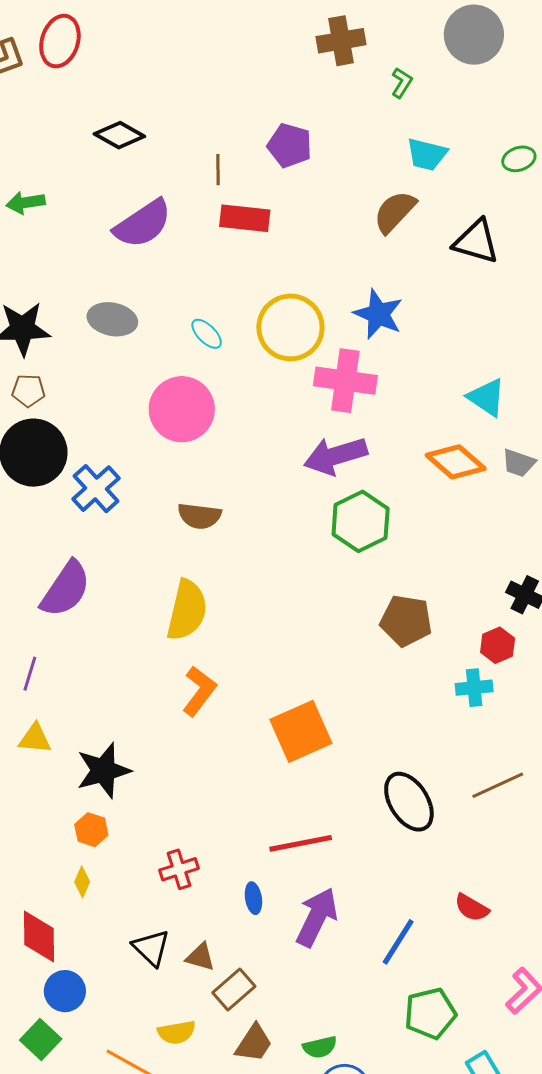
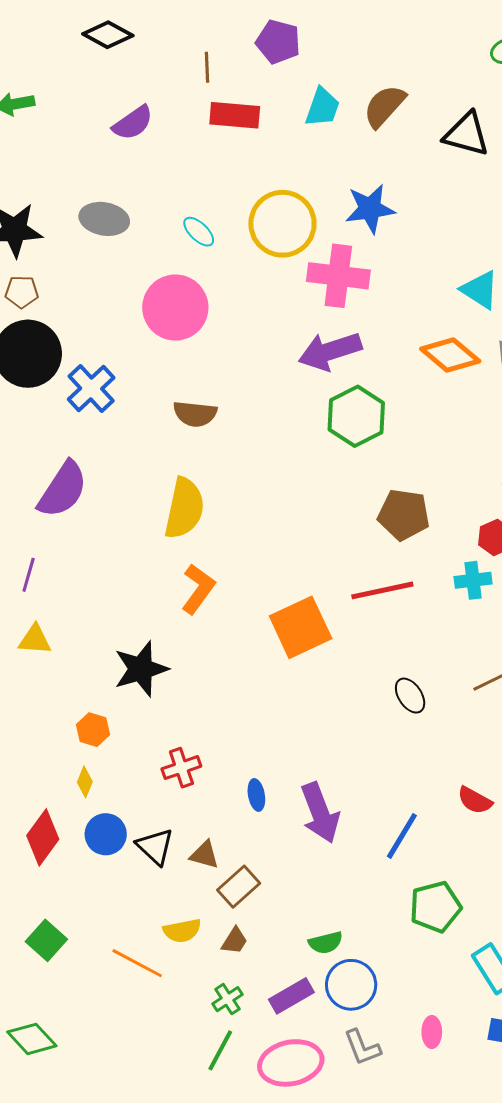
cyan trapezoid: (427, 154) -> (322, 107), moved, turned -84
purple semicircle: (143, 224) -> (133, 123), size x0.7
blue star: (378, 314) -> (370, 209), turned -30
black star: (103, 770) -> (141, 669), moved
black ellipse: (409, 802) -> (410, 696), size x0.6
red line: (301, 843) -> (382, 590), moved
purple arrow: (317, 917) -> (320, 813), turned 134
red diamond: (39, 937) -> (43, 837), turned 38
blue circle: (65, 991) -> (106, 834), moved
brown trapezoid: (254, 1043) -> (234, 941), moved, size x0.7

